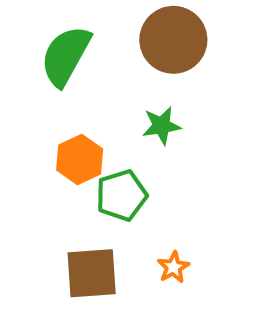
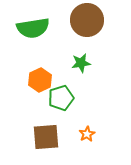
green semicircle: (66, 56) -> (33, 28), turned -128

